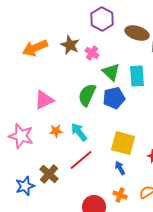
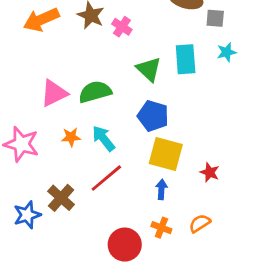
green triangle: (111, 72) -> (149, 69), moved
green semicircle: (87, 95) -> (95, 92), moved, turned 50
blue pentagon: (114, 98) -> (153, 116), moved, turned 30
blue arrow: (120, 168) -> (161, 189), turned 32

